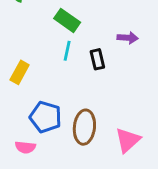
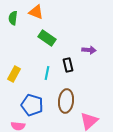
cyan line: (67, 51) -> (47, 73), moved
brown ellipse: (84, 127) -> (66, 101), moved

